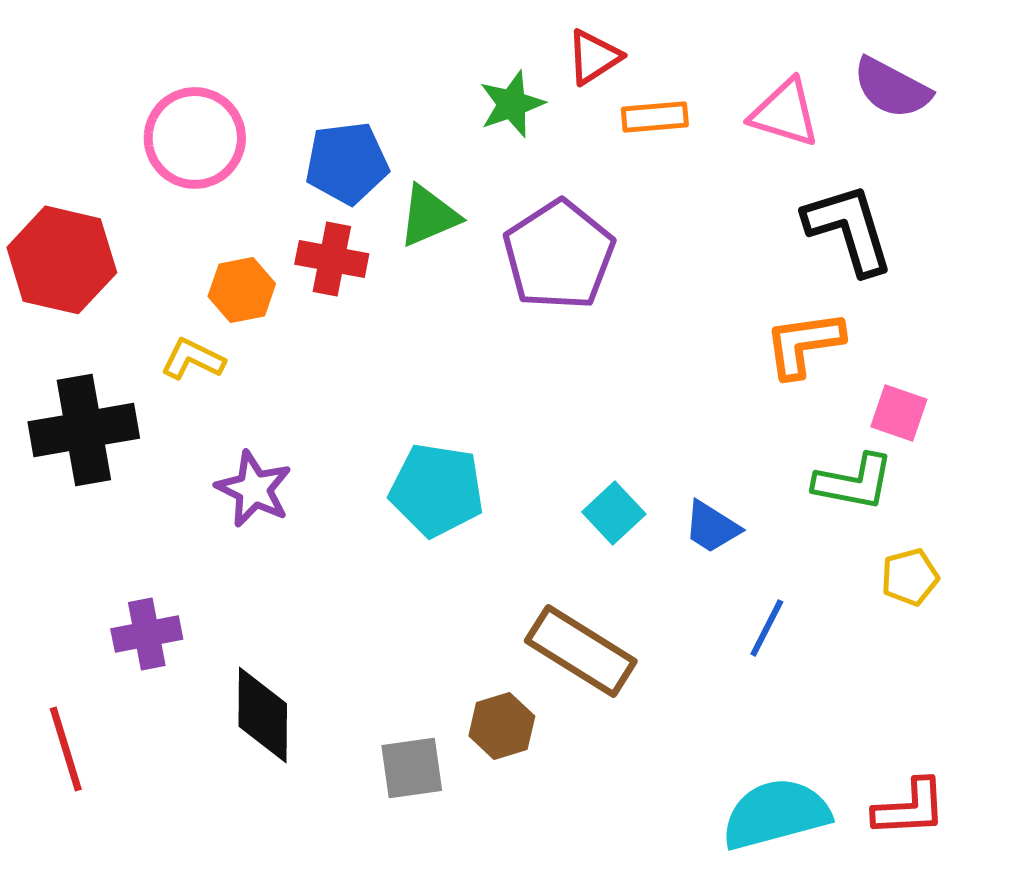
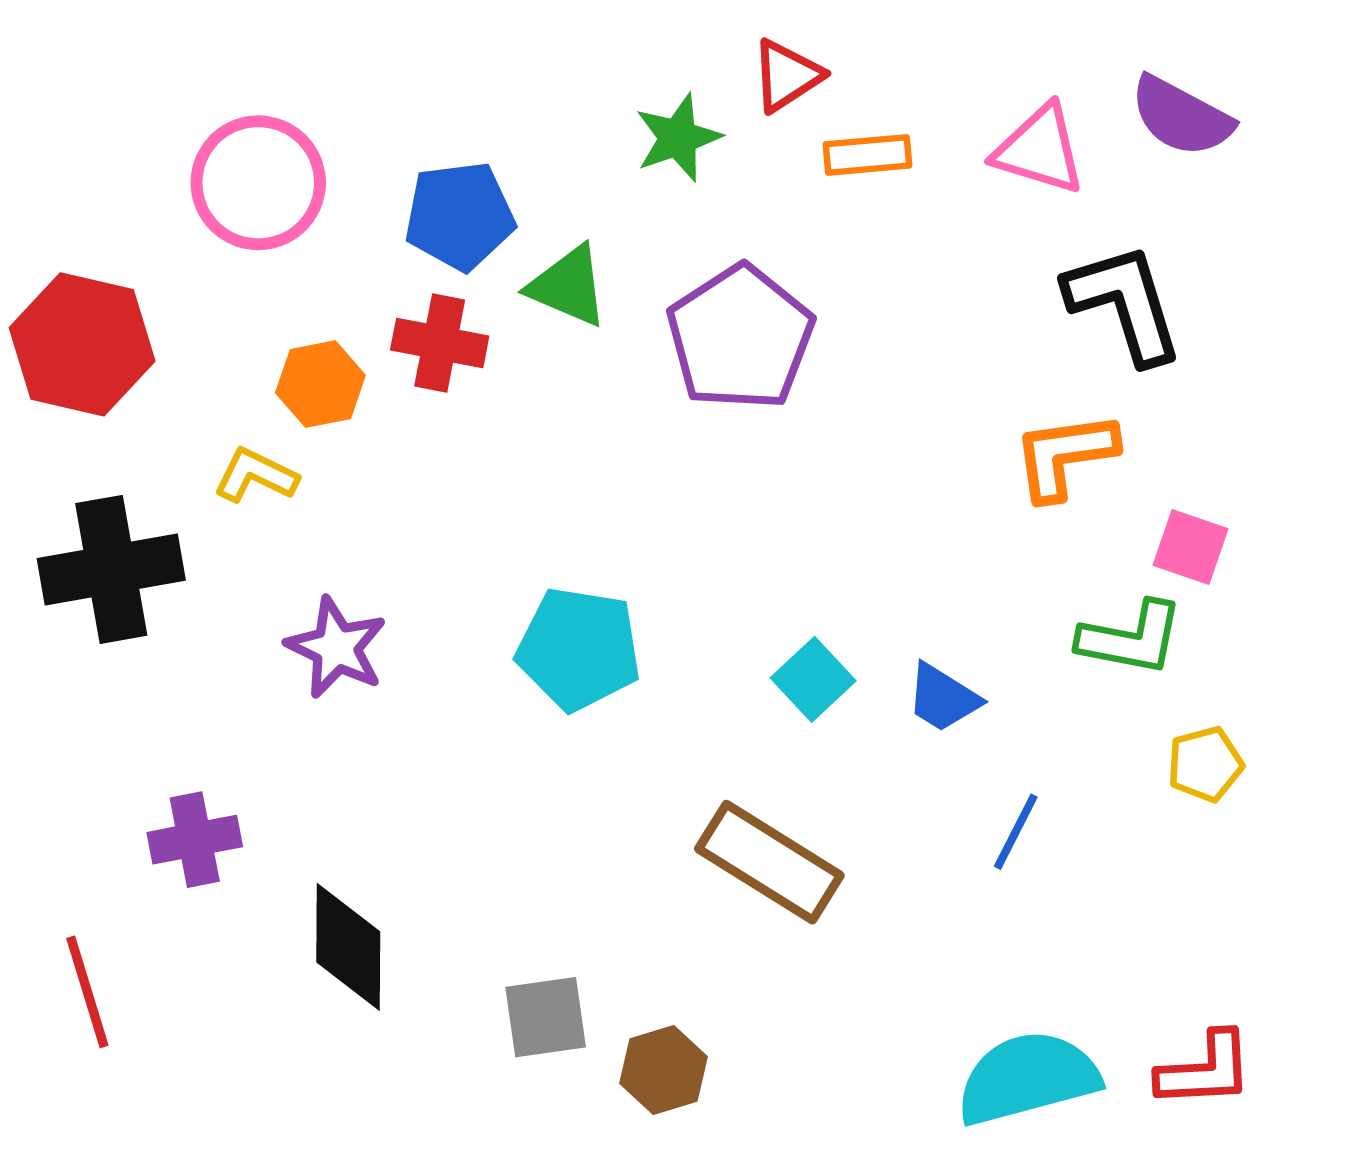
green triangle: (429, 216) -> (568, 286), turned 46
brown hexagon: (502, 726) -> (663, 1070), moved

